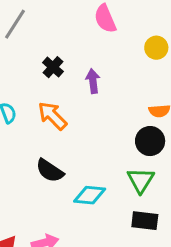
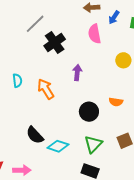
black cross: (53, 67) -> (55, 43), moved, size x1.5
black circle: (150, 141) -> (89, 112), moved
black semicircle: (50, 171) -> (35, 135), moved

